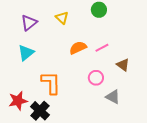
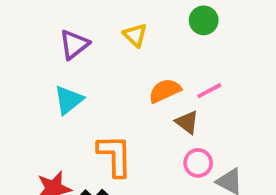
brown triangle: (123, 65) -> (187, 122), moved
pink circle: (96, 78) -> (198, 163), moved

